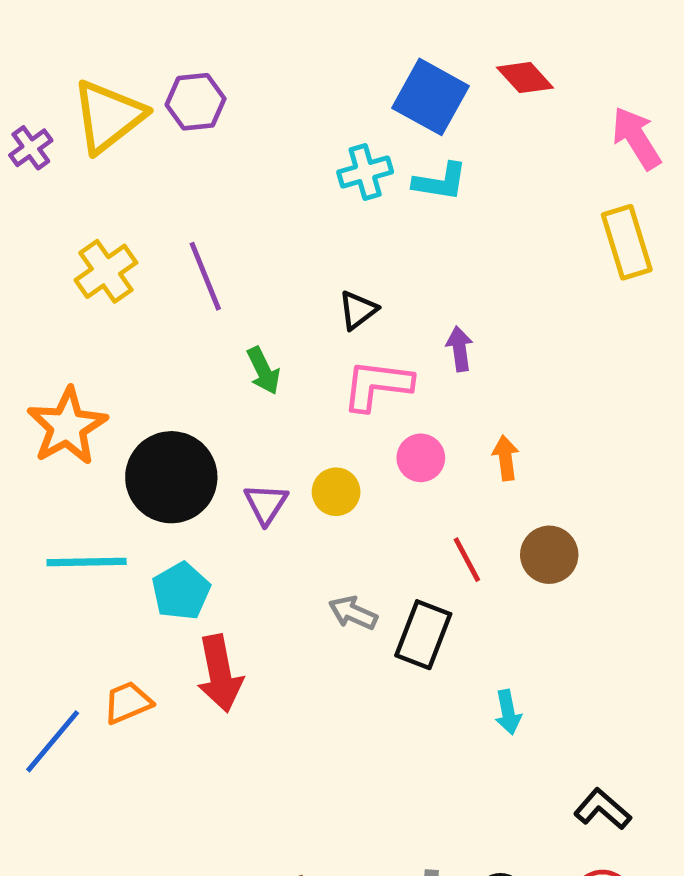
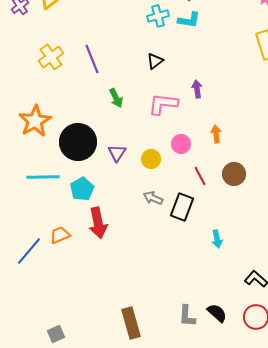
black triangle: (358, 310) -> (155, 61), moved
pink circle: (421, 458) -> (181, 144), moved
yellow circle: (336, 492) -> (151, 159), moved

